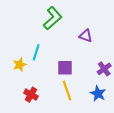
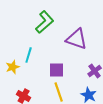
purple triangle: (86, 36) -> (77, 39), size x1.6

